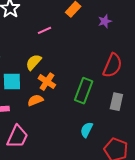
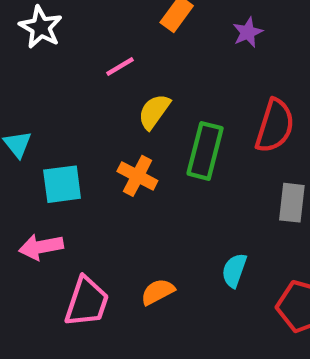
yellow semicircle: (34, 62) -> (154, 112), moved
green rectangle: (84, 91) -> (205, 151), moved
orange semicircle: (35, 100) -> (158, 292), moved

